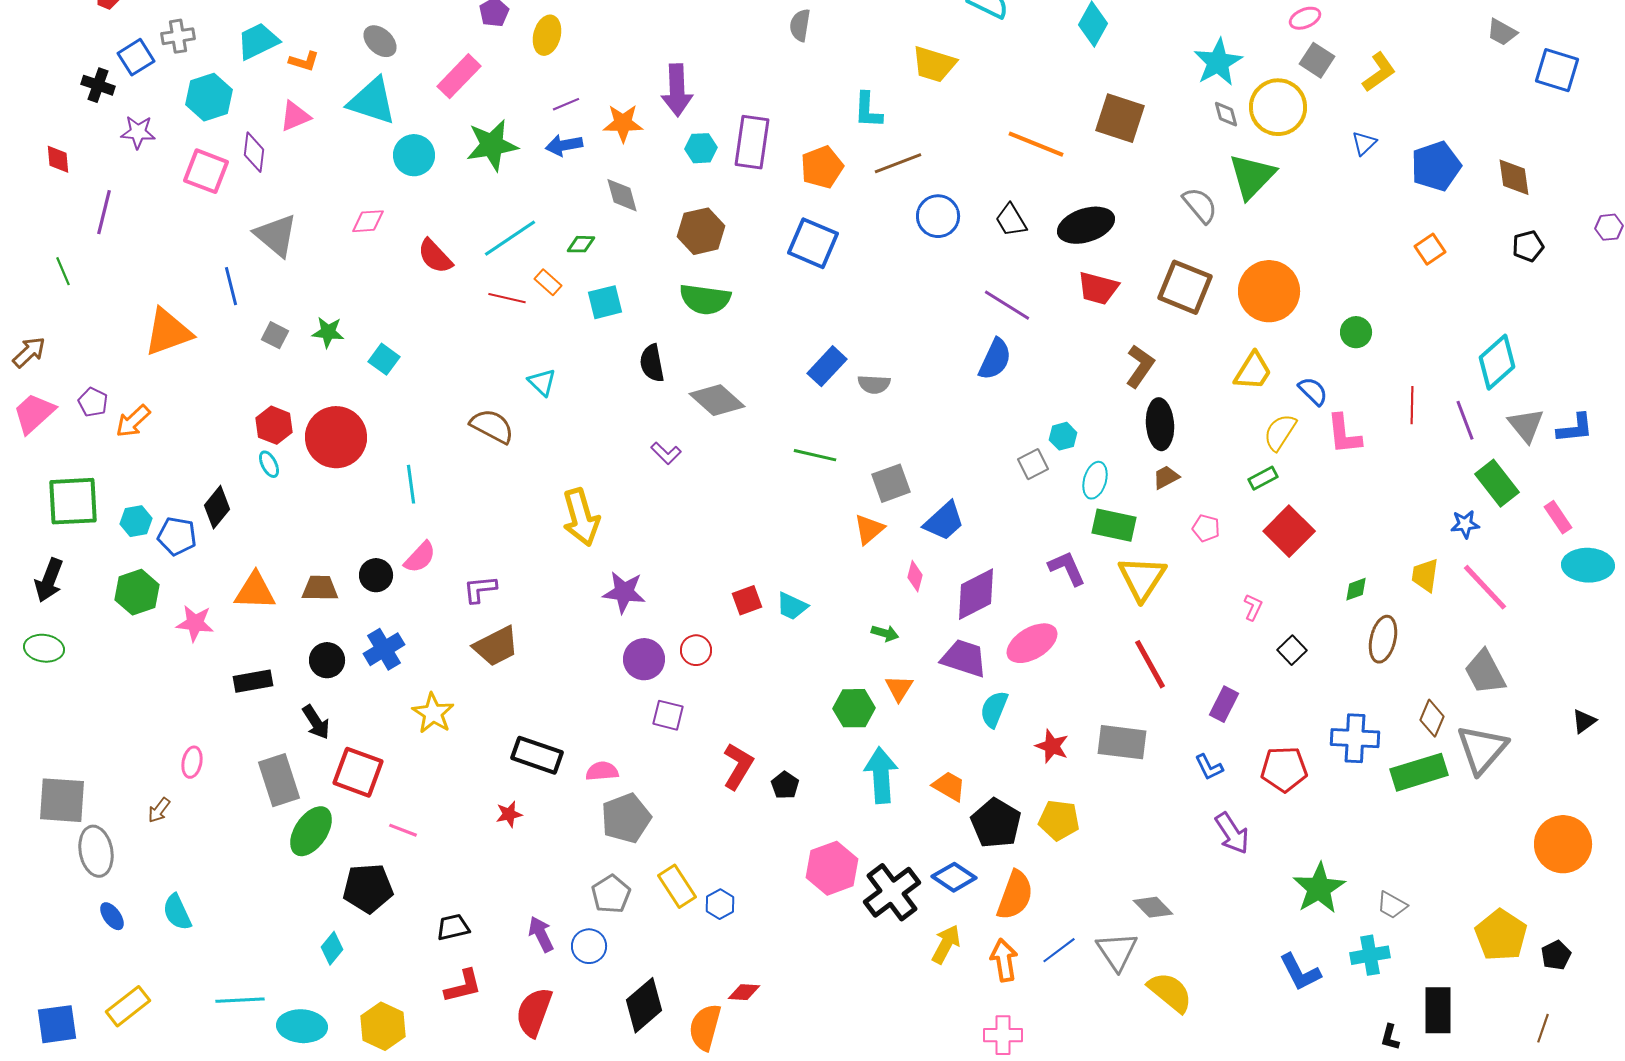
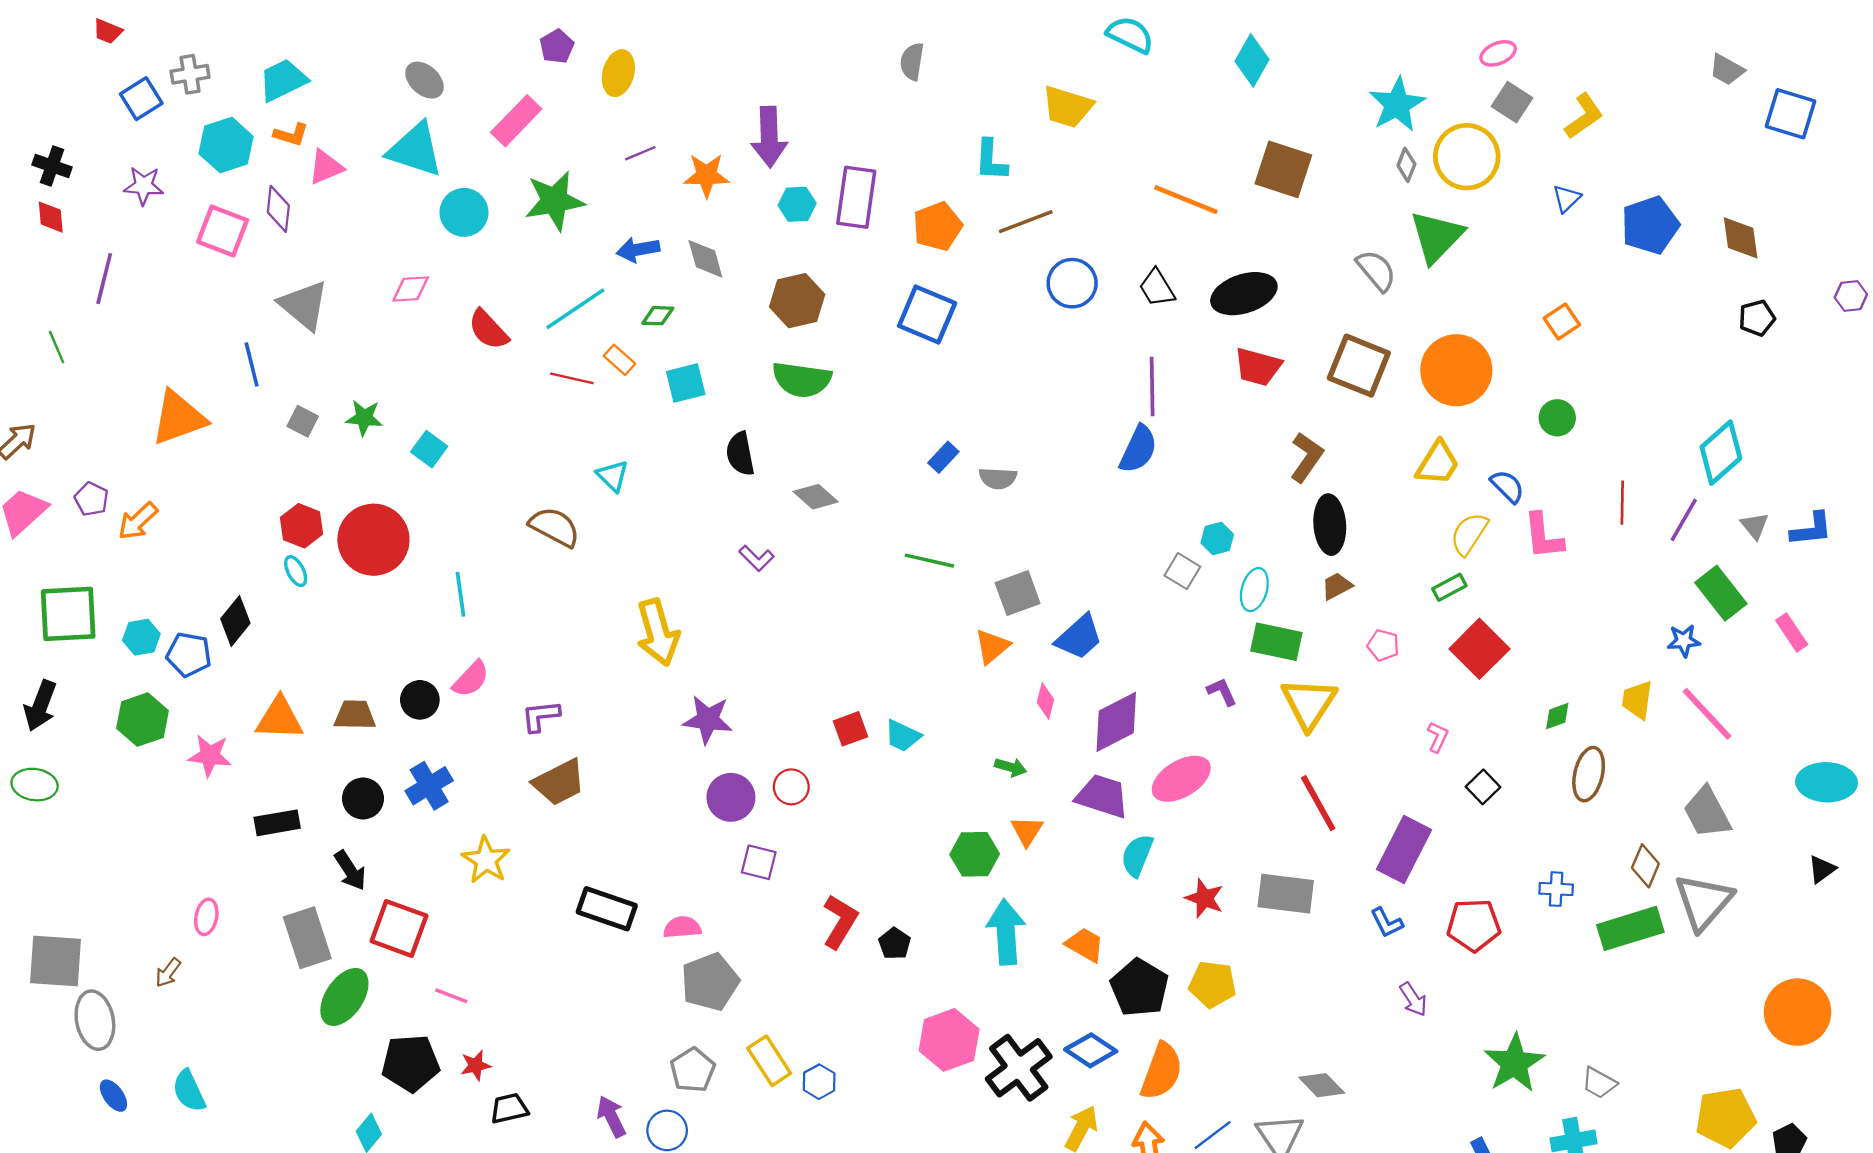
orange L-shape: (304, 61) -> (291, 135), moved
black cross: (98, 85) -> (52, 166), moved
gray diamond: (1226, 114) -> (1406, 165), turned 36
blue arrow: (564, 145) -> (638, 250), moved
orange square: (1430, 249) -> (1562, 321), moved
purple line: (1007, 305) -> (1152, 386), turned 57
blue rectangle: (827, 366) -> (943, 457), size x0.7
gray diamond: (717, 400) -> (816, 497), size x0.7
purple line: (1465, 420) -> (1684, 520), turned 51
gray triangle: (1526, 425) -> (1755, 526), size x0.7
gray square: (1033, 464) -> (1182, 571), turned -32
cyan ellipse: (1588, 565) -> (1827, 782), moved
purple L-shape: (1067, 568) -> (1222, 692), size x0.7
purple rectangle: (1224, 704) -> (1404, 850), size x1.6
blue cross: (1355, 738) -> (1556, 889), size x0.6
red star: (509, 814) -> (476, 1065), moved
purple arrow: (1232, 833) -> (1413, 999), size x0.7
yellow pentagon: (1501, 935) -> (1726, 1118), turned 30

